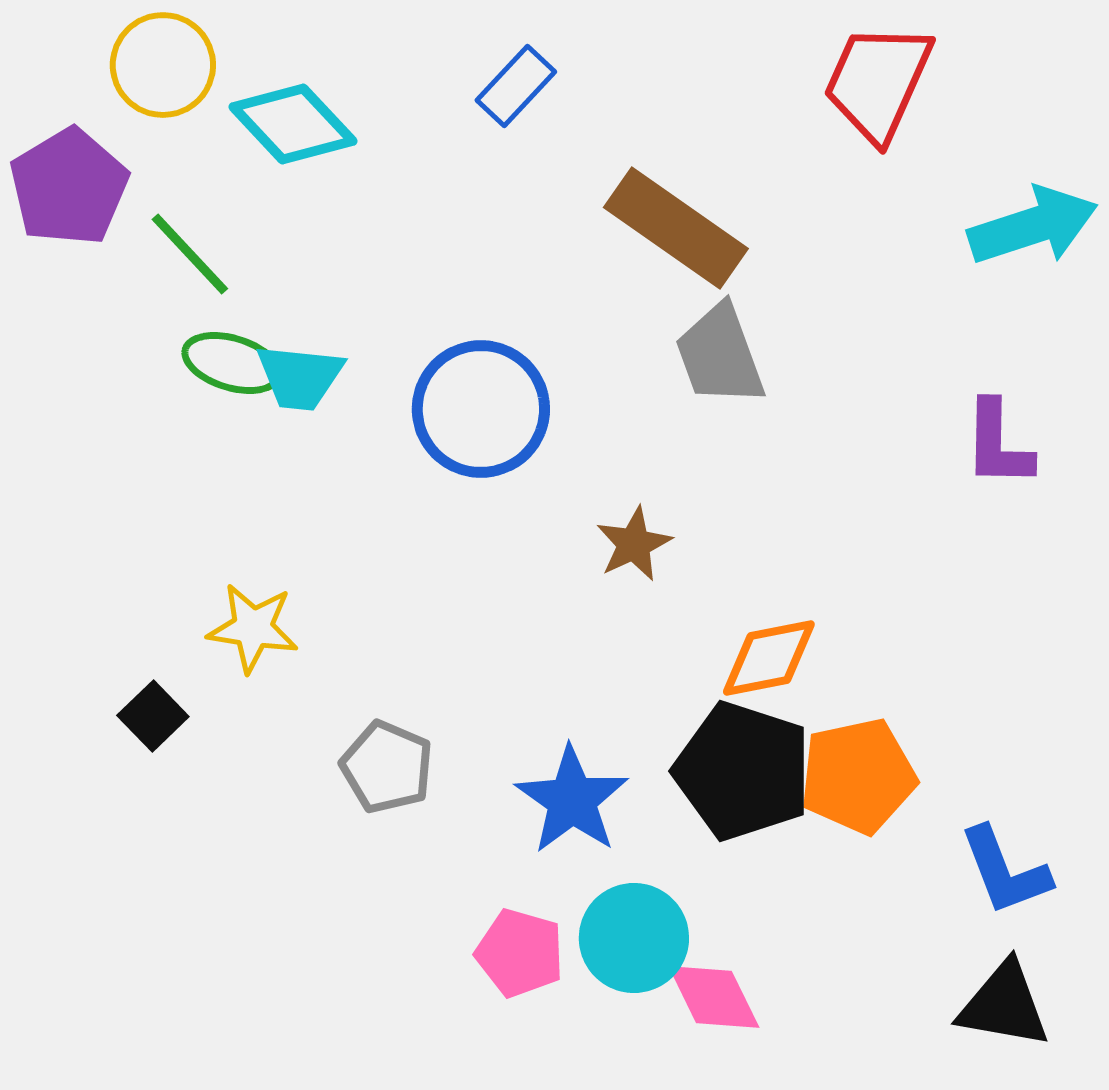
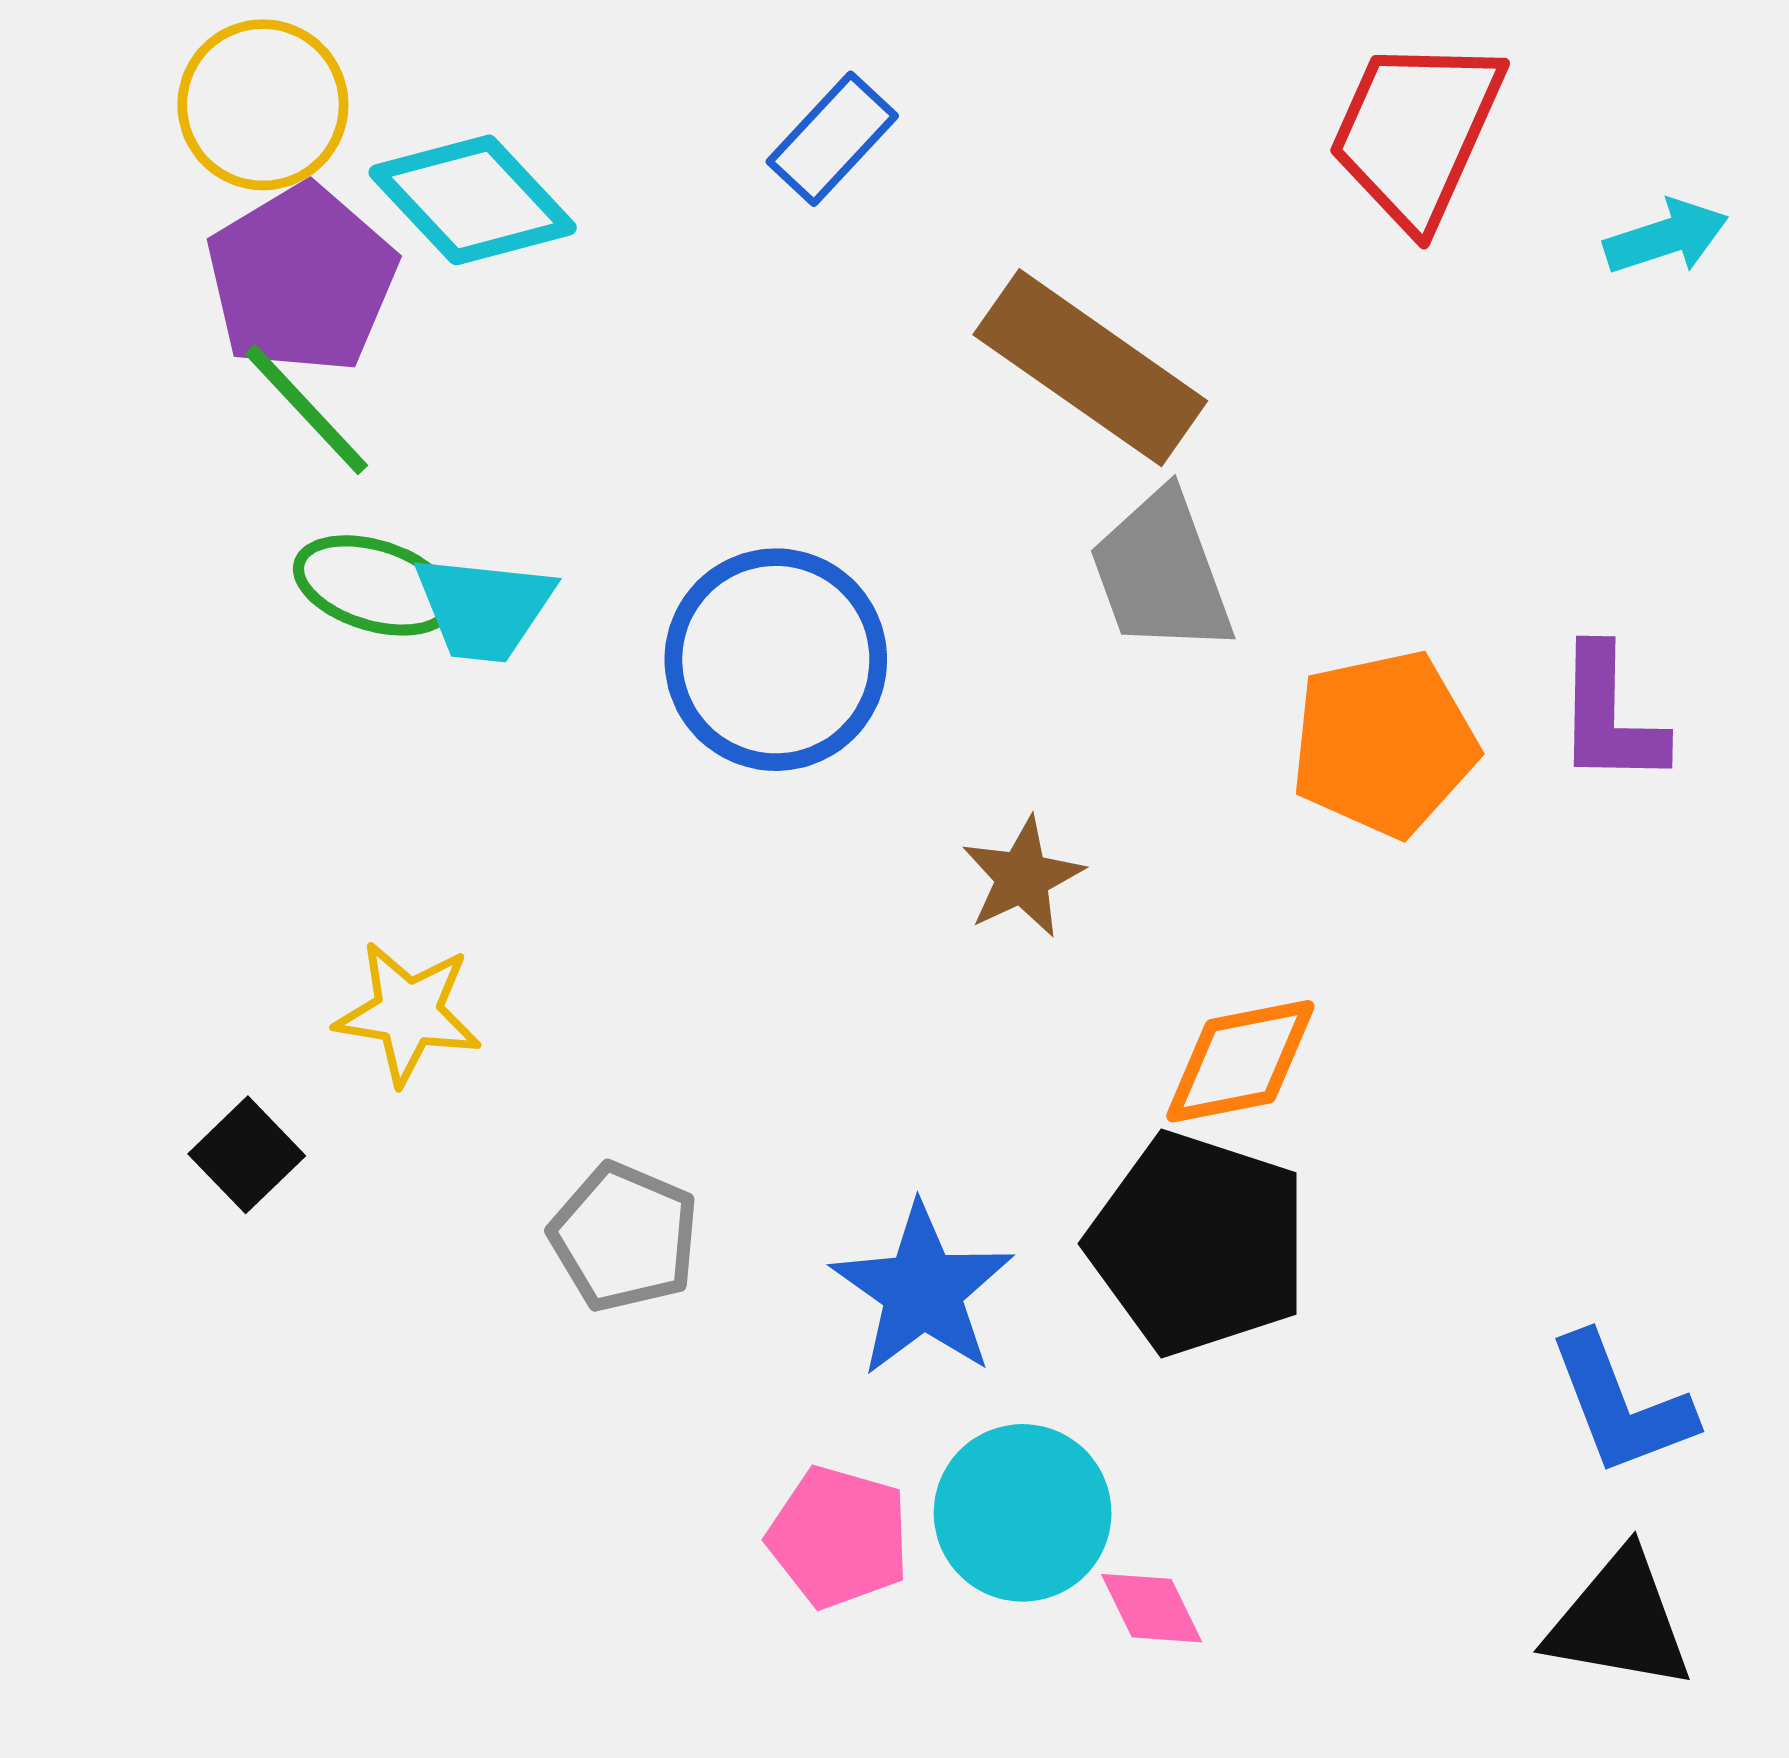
purple pentagon: (69, 187) -> (302, 279), moved
cyan arrow: (1033, 226) -> (1666, 237), moved, size x0.6
orange pentagon: (858, 776) -> (1384, 744), moved
pink diamond: (714, 997) -> (1152, 1608), size x0.7

